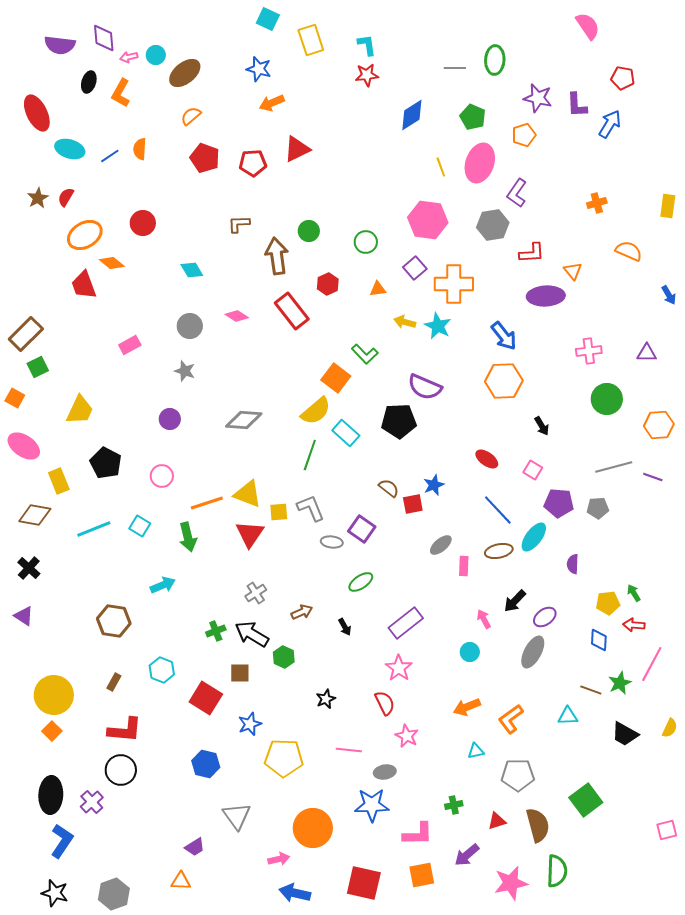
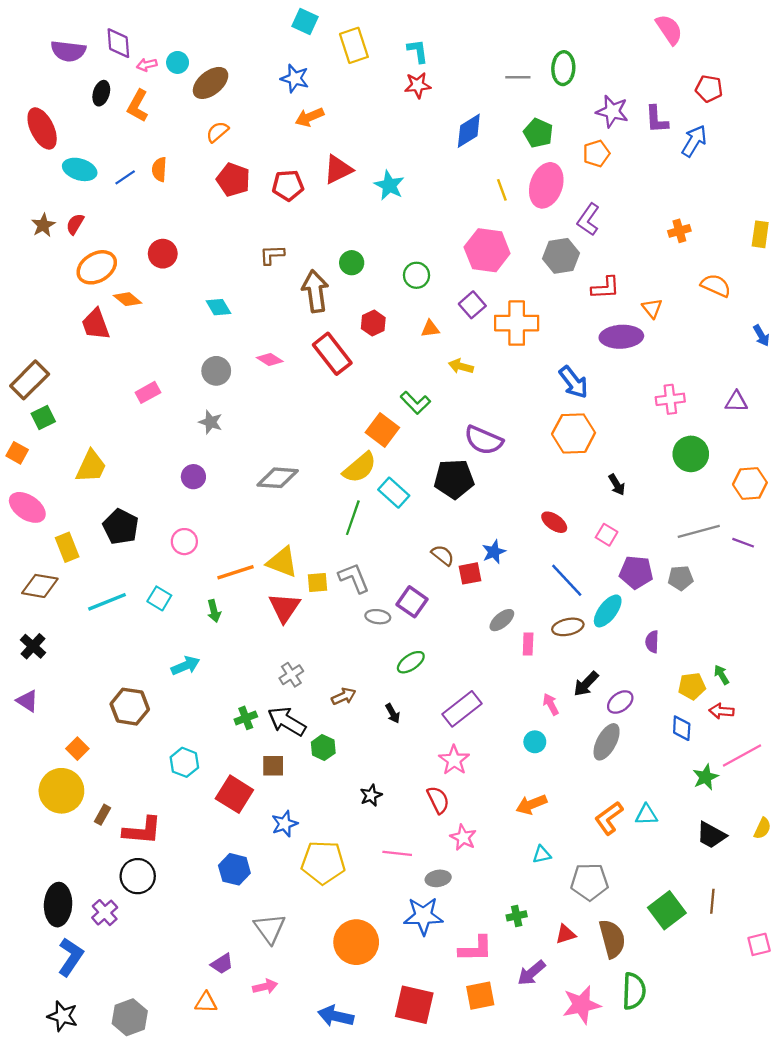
cyan star: (438, 326) -> (389, 185), moved
green arrow: (188, 537) -> (214, 611), size x0.7
pink line: (652, 664) -> (742, 755), turned 33
brown rectangle: (114, 682) -> (102, 815), moved
brown line: (591, 690) -> (712, 901), moved, turned 75
orange L-shape: (511, 719) -> (609, 818), moved
orange square: (52, 731) -> (77, 749), moved
pink arrow: (279, 859) -> (265, 987), moved

